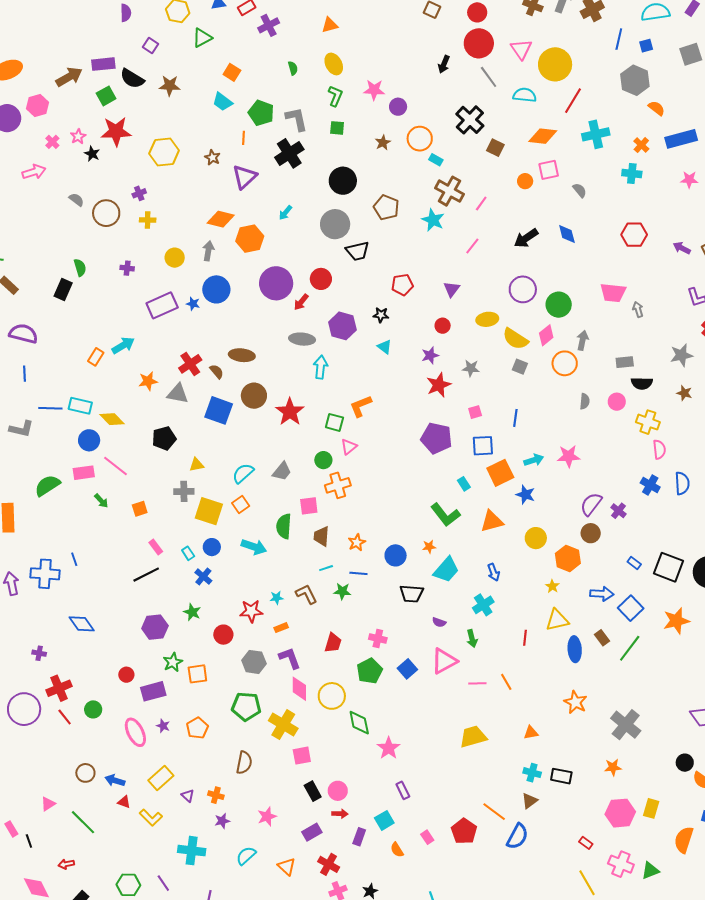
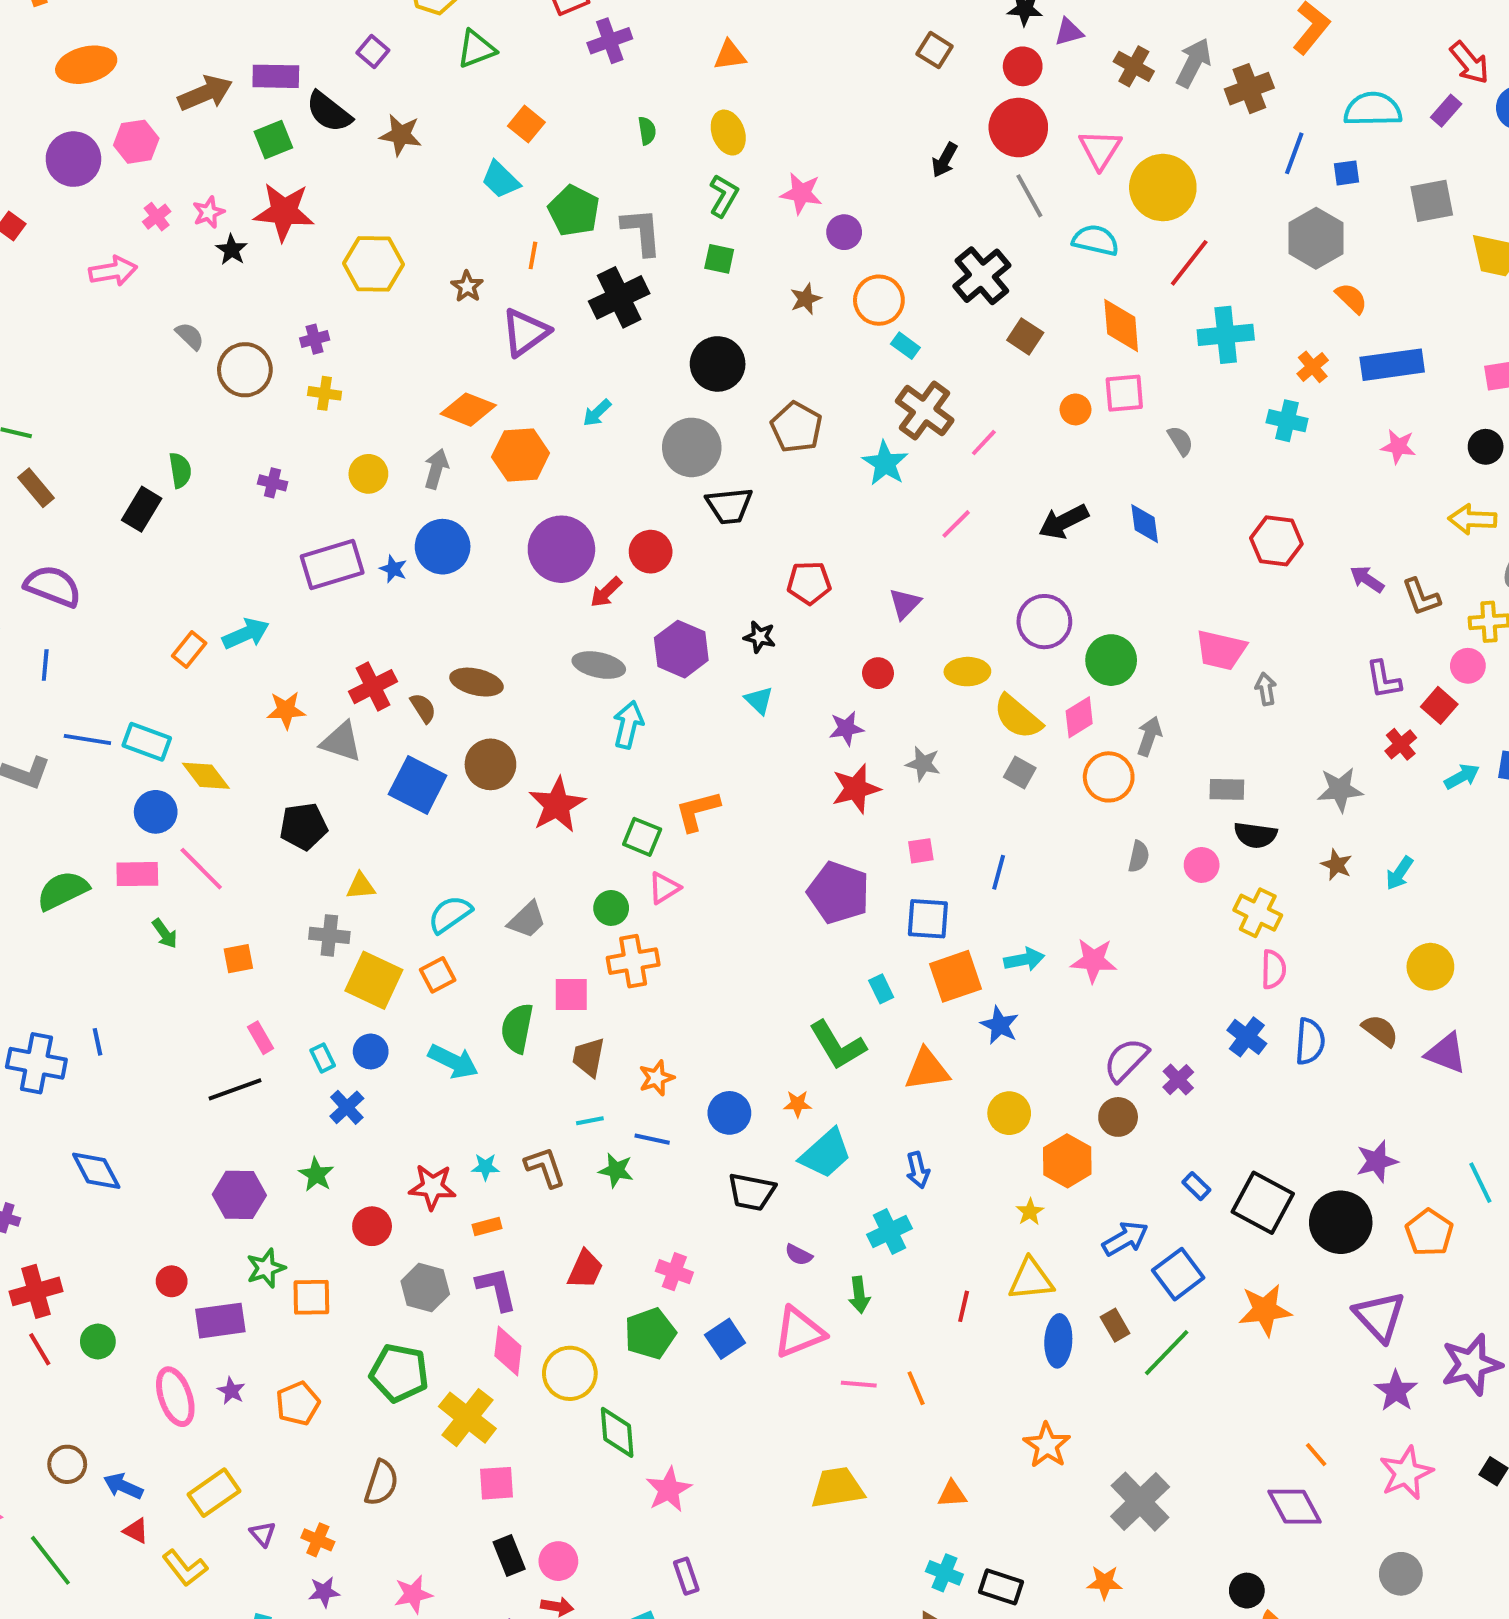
orange diamond: (543, 136) -> (1121, 325), turned 72
blue arrow: (602, 594) -> (1125, 1239), turned -40

